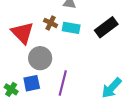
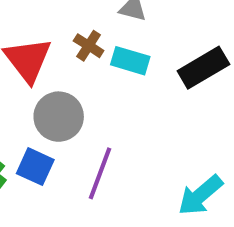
blue square: (32, 83) -> (35, 167), turned 30

